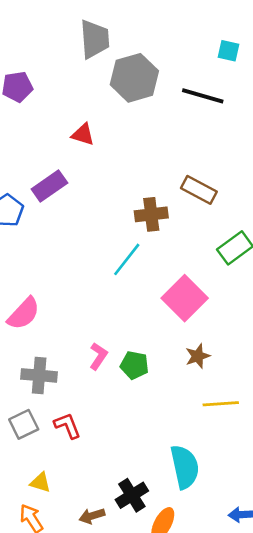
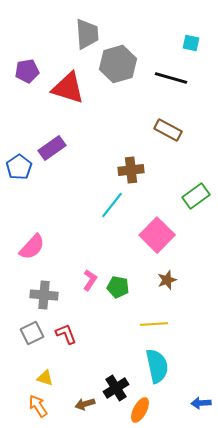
red triangle: (83, 134) -> (68, 88), moved, size x1.8
brown rectangle: (199, 190) -> (168, 130), moved
yellow line: (221, 404) -> (154, 324), moved

